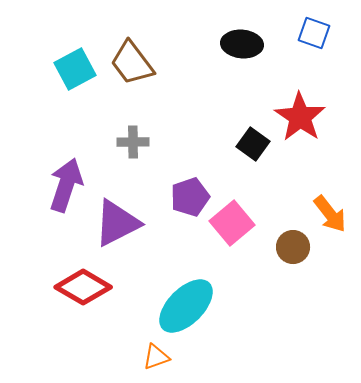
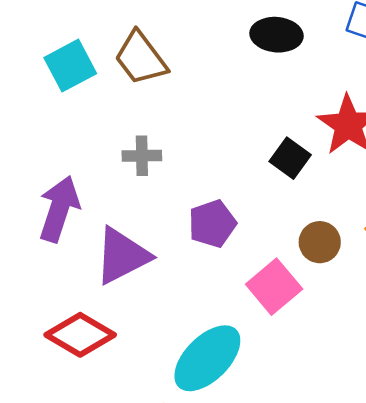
pink square: (232, 223) -> (274, 287), moved
brown circle: (293, 247) -> (320, 242), moved

